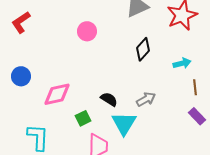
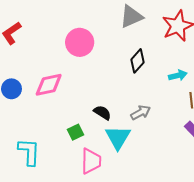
pink circle: (87, 31) -> (80, 42), size x1.4
pink diamond: (57, 94) -> (49, 85), moved

